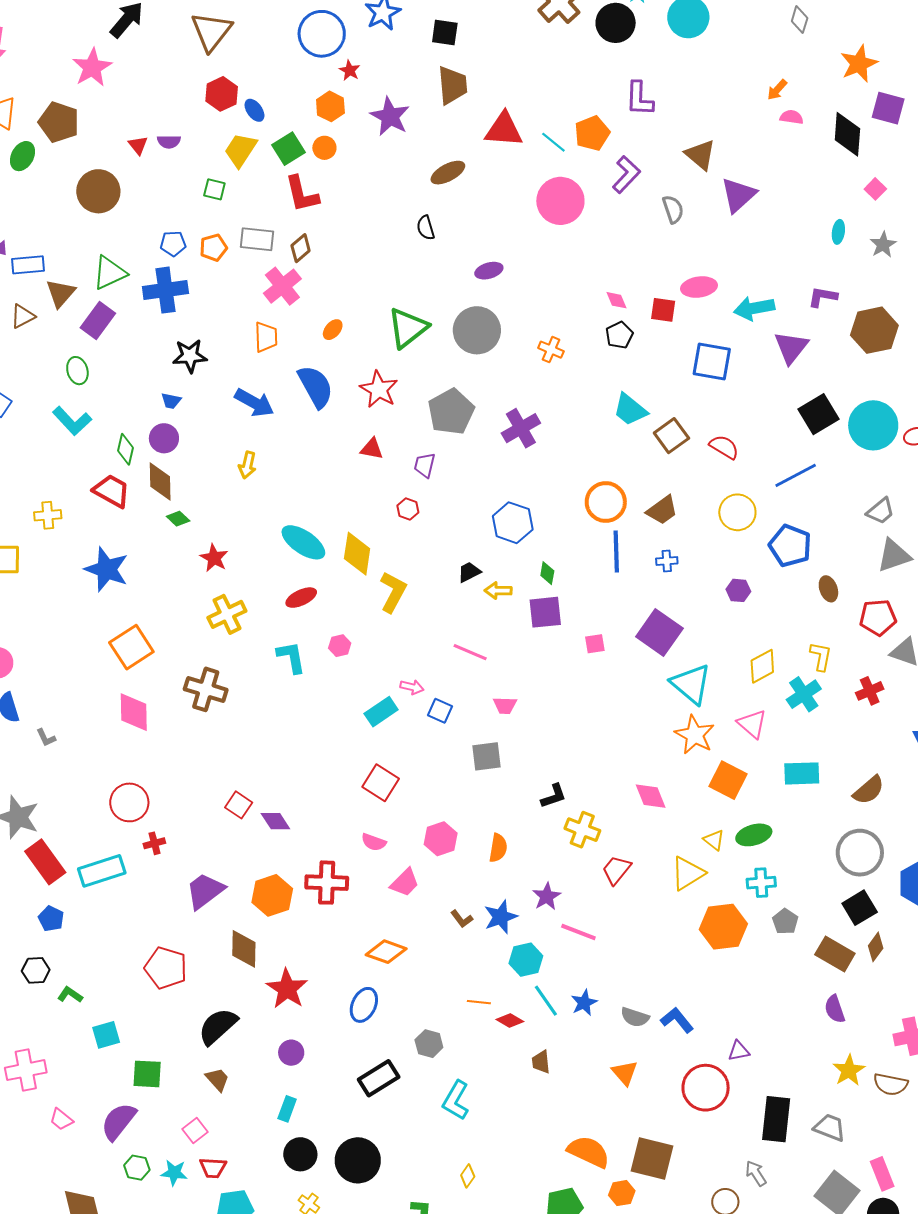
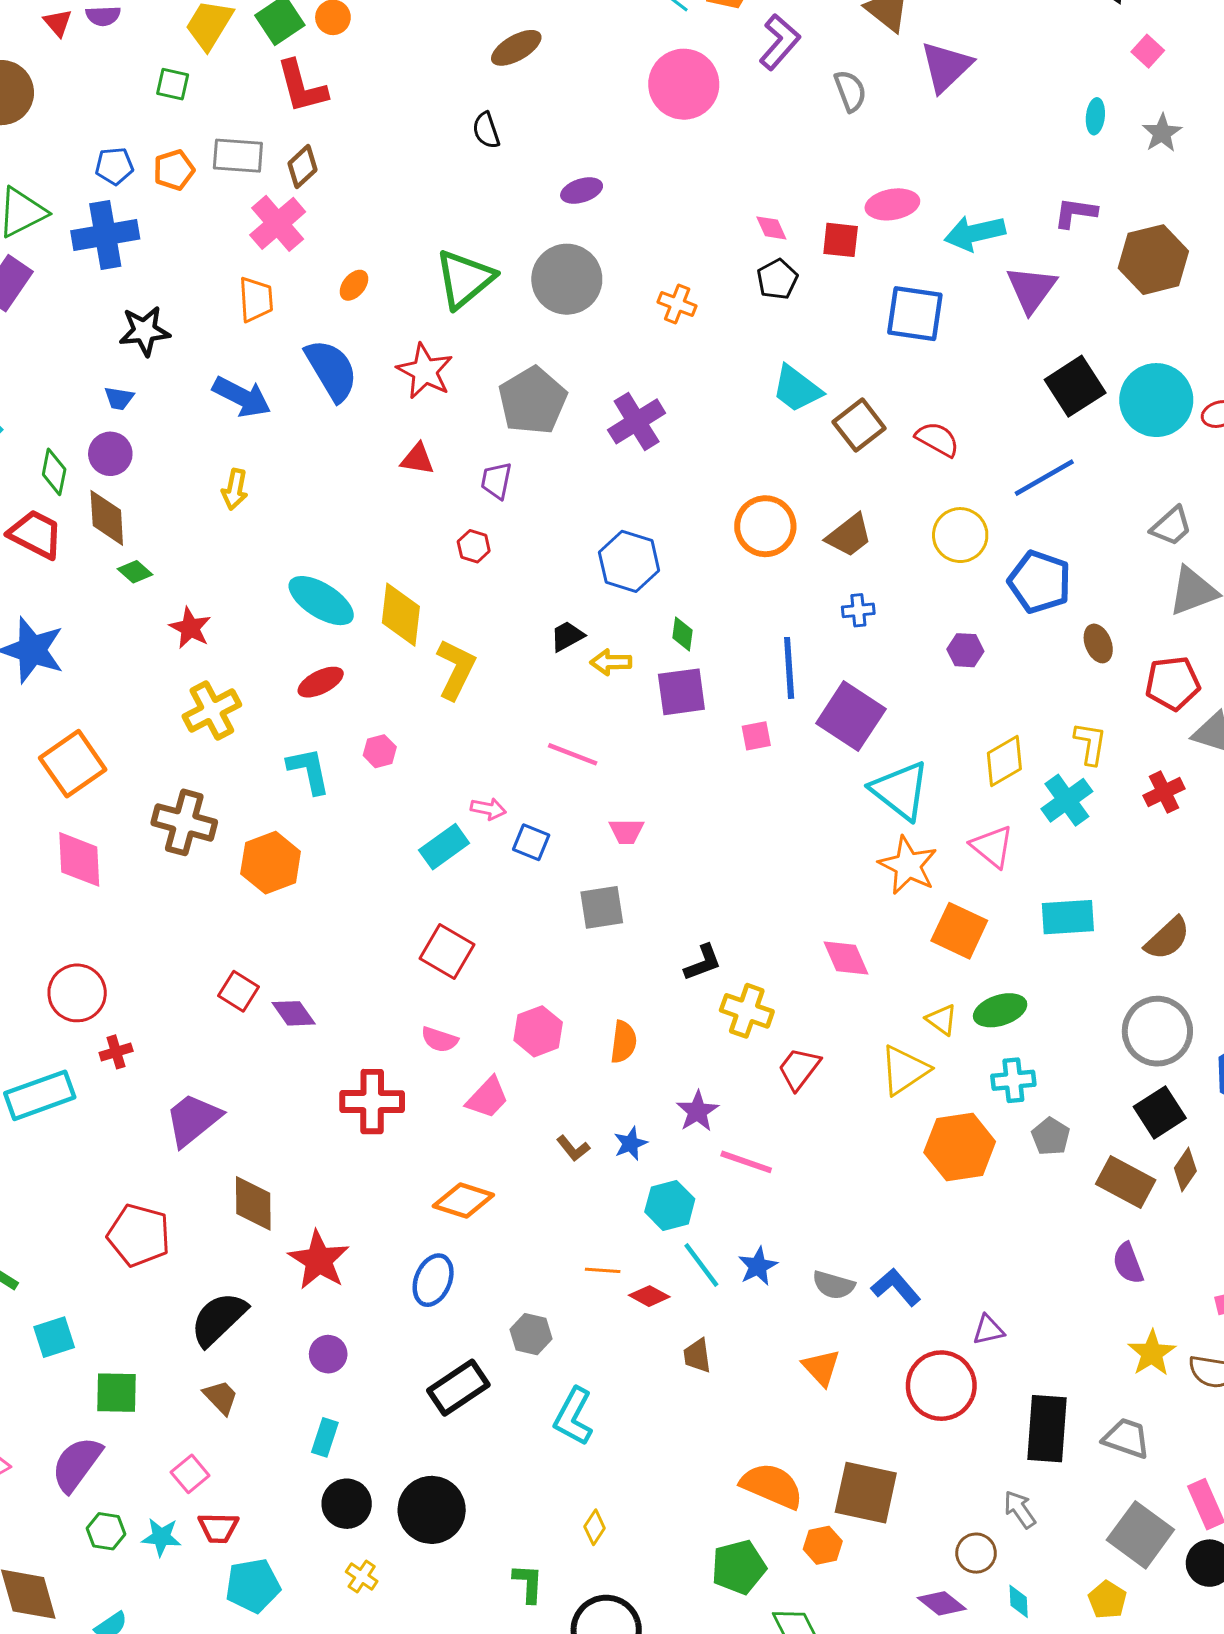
blue line: (616, 552) -> (789, 668), moved
orange hexagon: (272, 895) -> (271, 863), moved
blue star: (501, 917) -> (631, 1144), size x0.7

